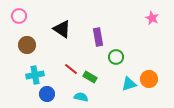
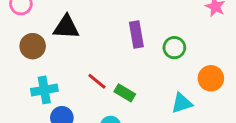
black triangle: (62, 29) -> (66, 27), moved, turned -30
green circle: (116, 57) -> (174, 48), moved
orange circle: (149, 79) -> (211, 78), moved

